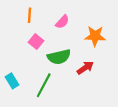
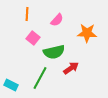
red arrow: (85, 68) -> (71, 68), moved
cyan rectangle: (12, 81) -> (11, 85), moved, turned -32

